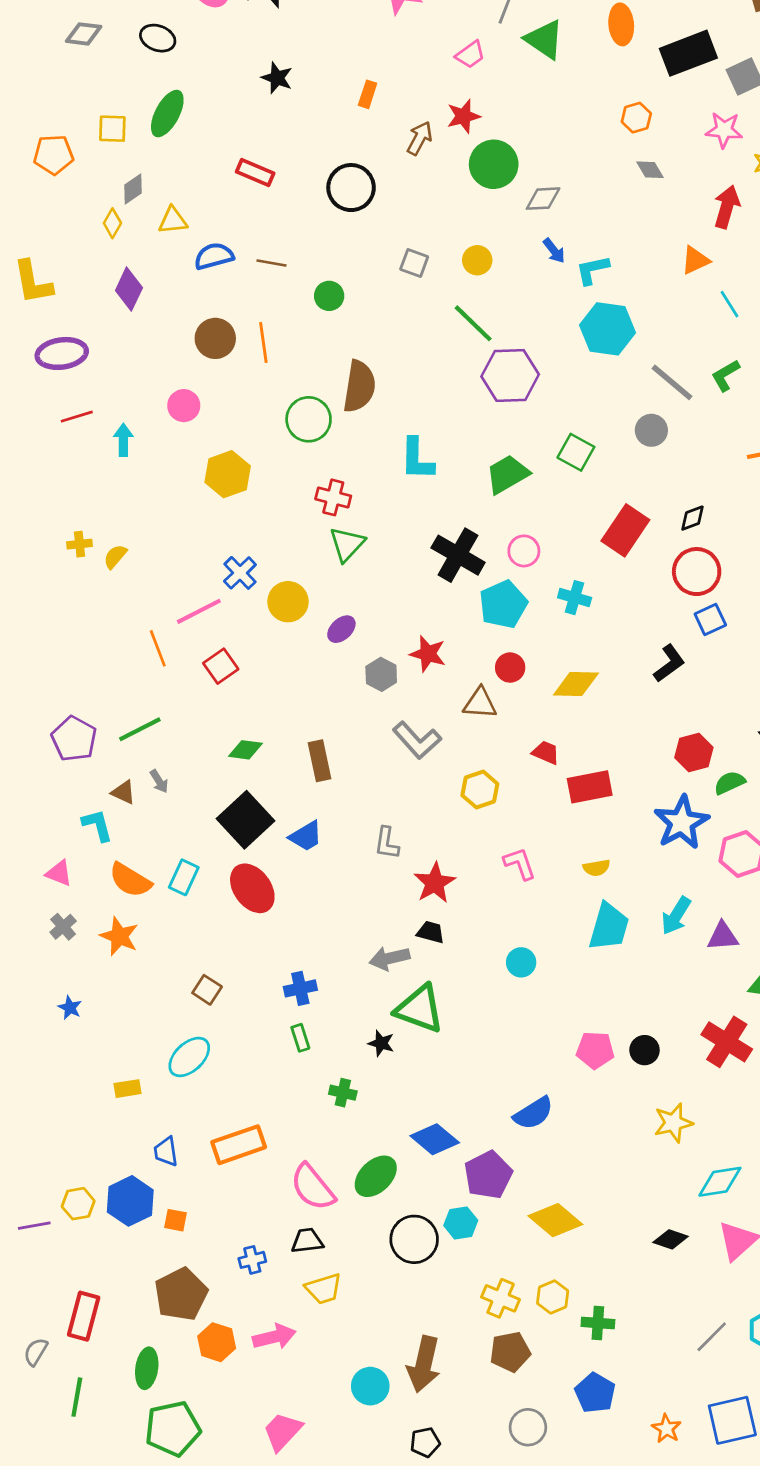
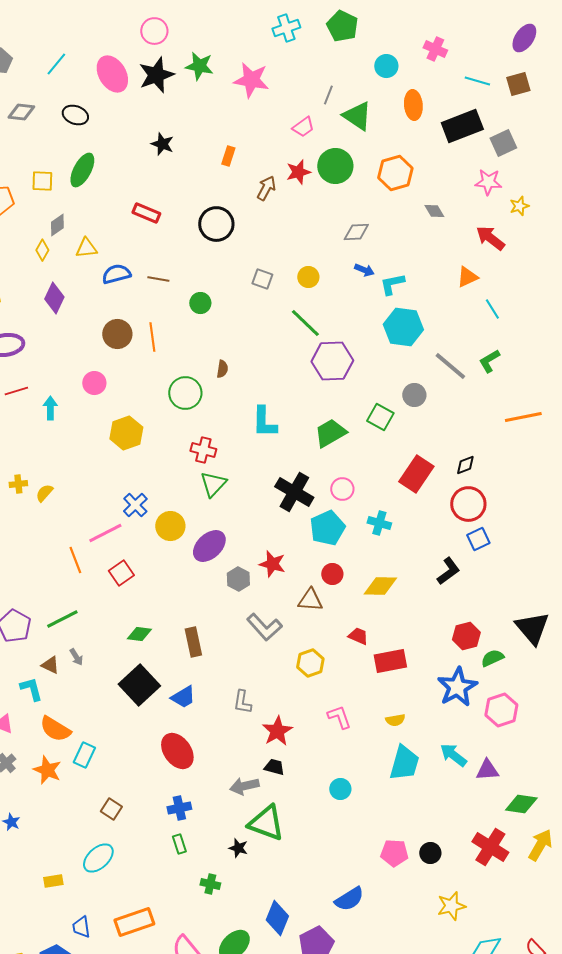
orange hexagon: (636, 118) -> (395, 173), moved, size x1.6
green circle: (494, 164) -> (335, 166), moved
red arrow: (727, 207) -> (490, 238), turned -68
blue arrow: (554, 251) -> (364, 270), turned -30
brown semicircle: (359, 386) -> (222, 369), size x0.5
gray circle: (651, 430) -> (414, 395), moved
purple ellipse: (341, 629) -> (209, 546), size x1.6
cyan rectangle: (184, 877) -> (84, 755), moved
red ellipse: (252, 888) -> (177, 751), moved
cyan arrow: (676, 916) -> (453, 755), turned 96
blue diamond: (435, 1139) -> (277, 918), turned 72

